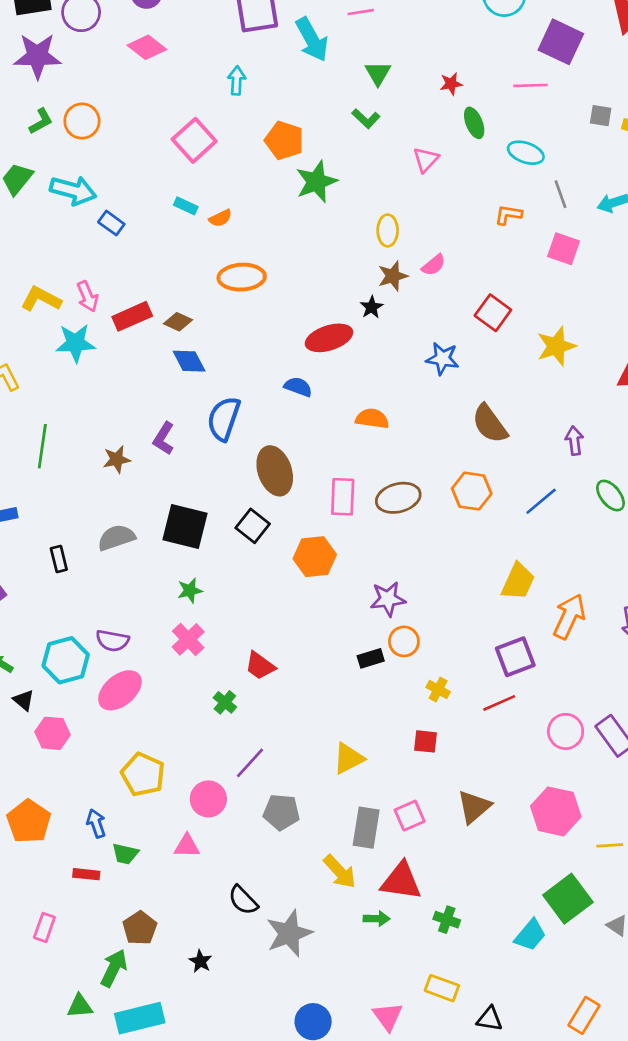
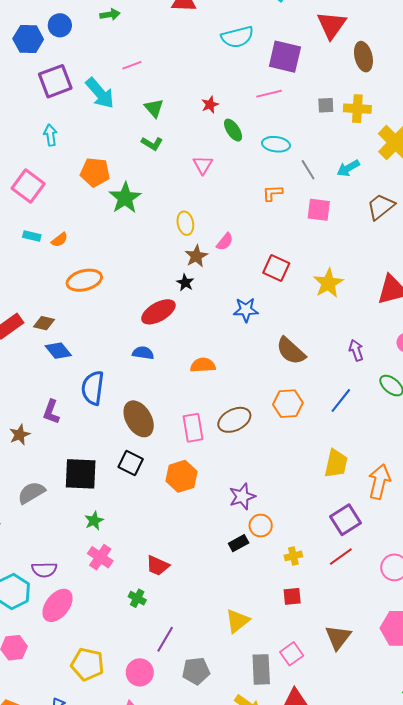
yellow cross: (438, 690) -> (293, 556), turned -30

